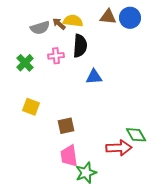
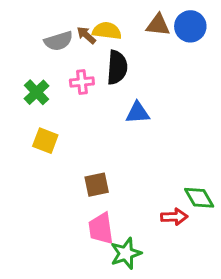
yellow square: (31, 107) -> (45, 141), moved
red arrow: (119, 148) -> (174, 217), size x0.7

